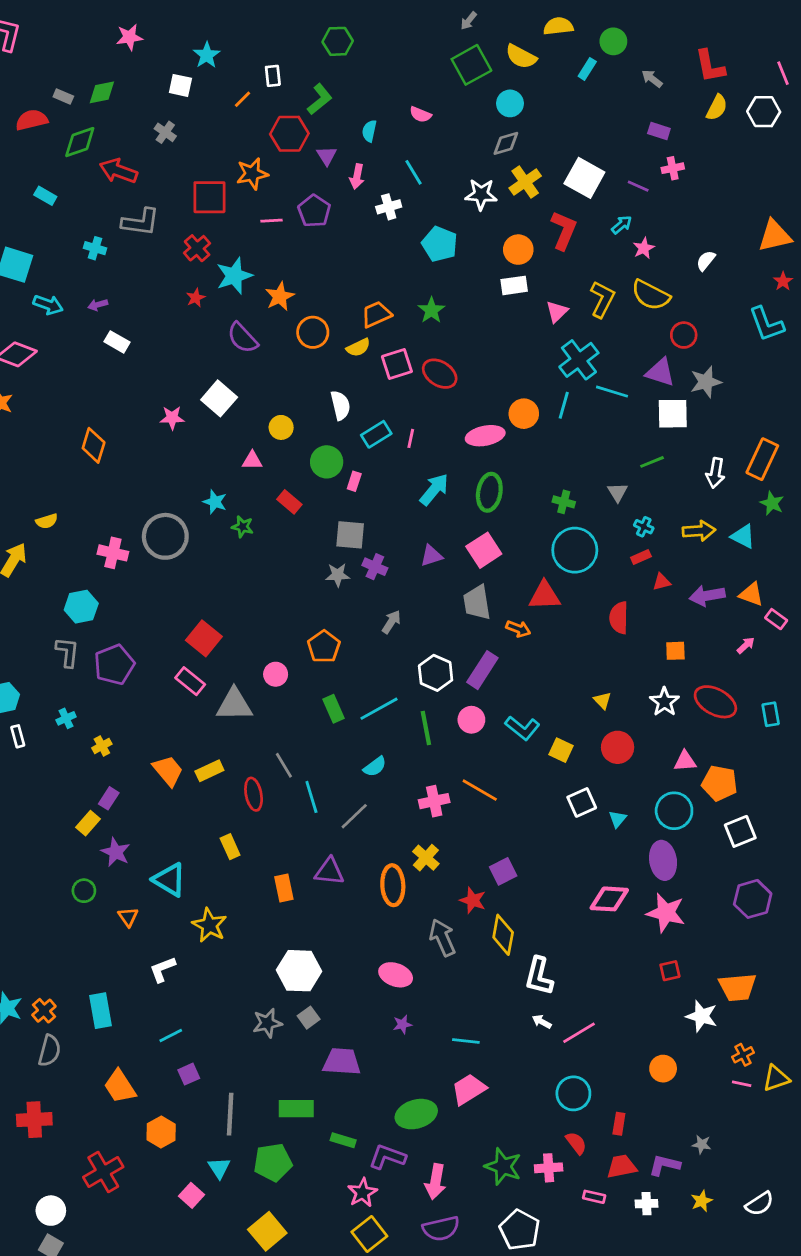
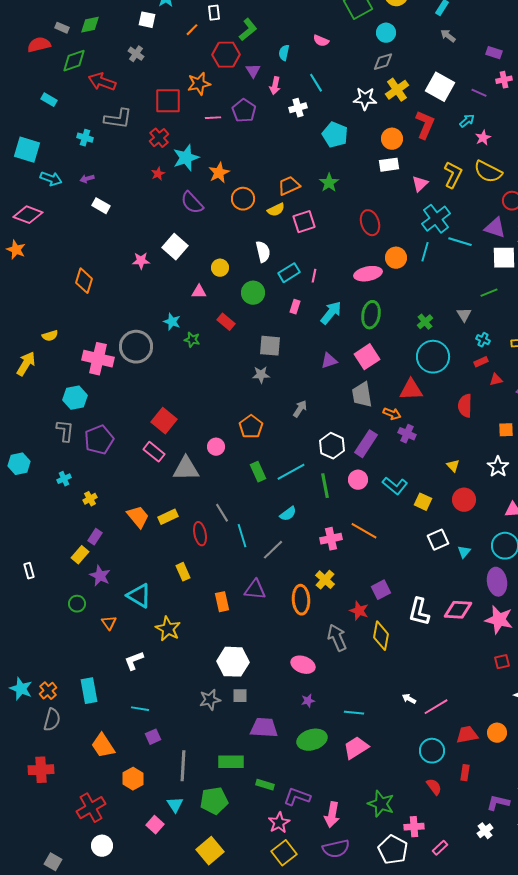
gray arrow: (652, 79) -> (448, 36), moved
red ellipse: (440, 374) -> (370, 223), moved, turned 40
pink rectangle: (354, 481) -> (295, 307), moved
green cross: (564, 502) -> (425, 322), turned 35
pink cross: (113, 553) -> (98, 359), size x1.4
purple cross: (375, 567) -> (407, 434), moved
white rectangle: (18, 736) -> (29, 571), moved
white L-shape: (539, 976) -> (419, 612), moved
gray square: (309, 1018) -> (240, 696), turned 35
cyan line: (171, 1035) -> (140, 709), turned 36
green ellipse: (416, 1114) -> (312, 740), moved
red trapezoid: (622, 1166) -> (467, 735), moved
pink cross: (549, 1168) -> (414, 827), moved
pink rectangle: (594, 1197) -> (440, 848), moved, turned -56
white cross: (646, 1204) -> (485, 831), turned -35
white circle: (51, 1211) -> (102, 846), moved

